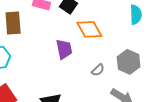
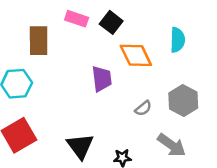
cyan semicircle: (136, 15) -> (177, 40), moved

